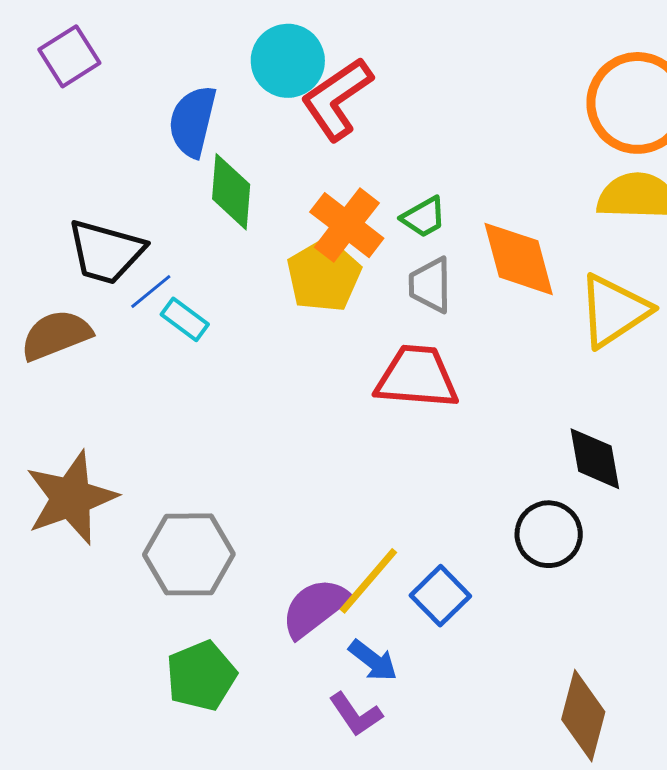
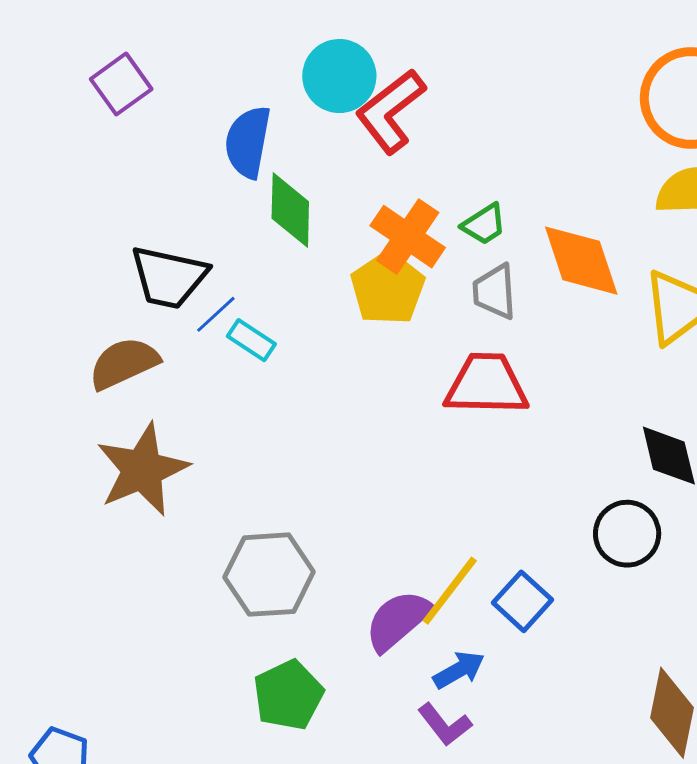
brown star: (71, 498) -> (142, 470), moved
blue arrow: (373, 661) -> (459, 670), turned -64

